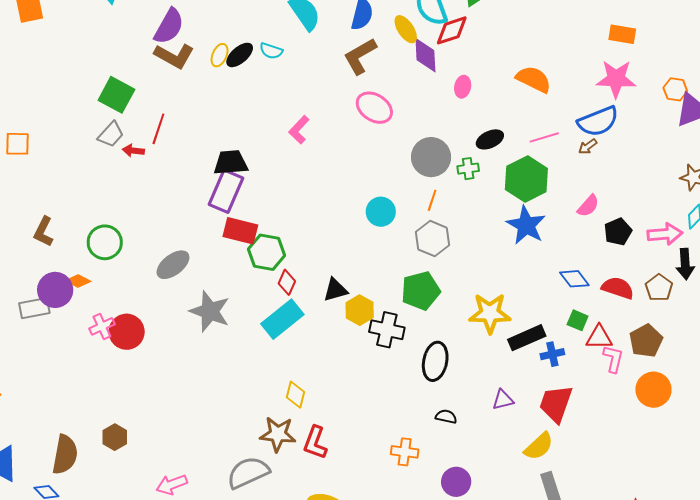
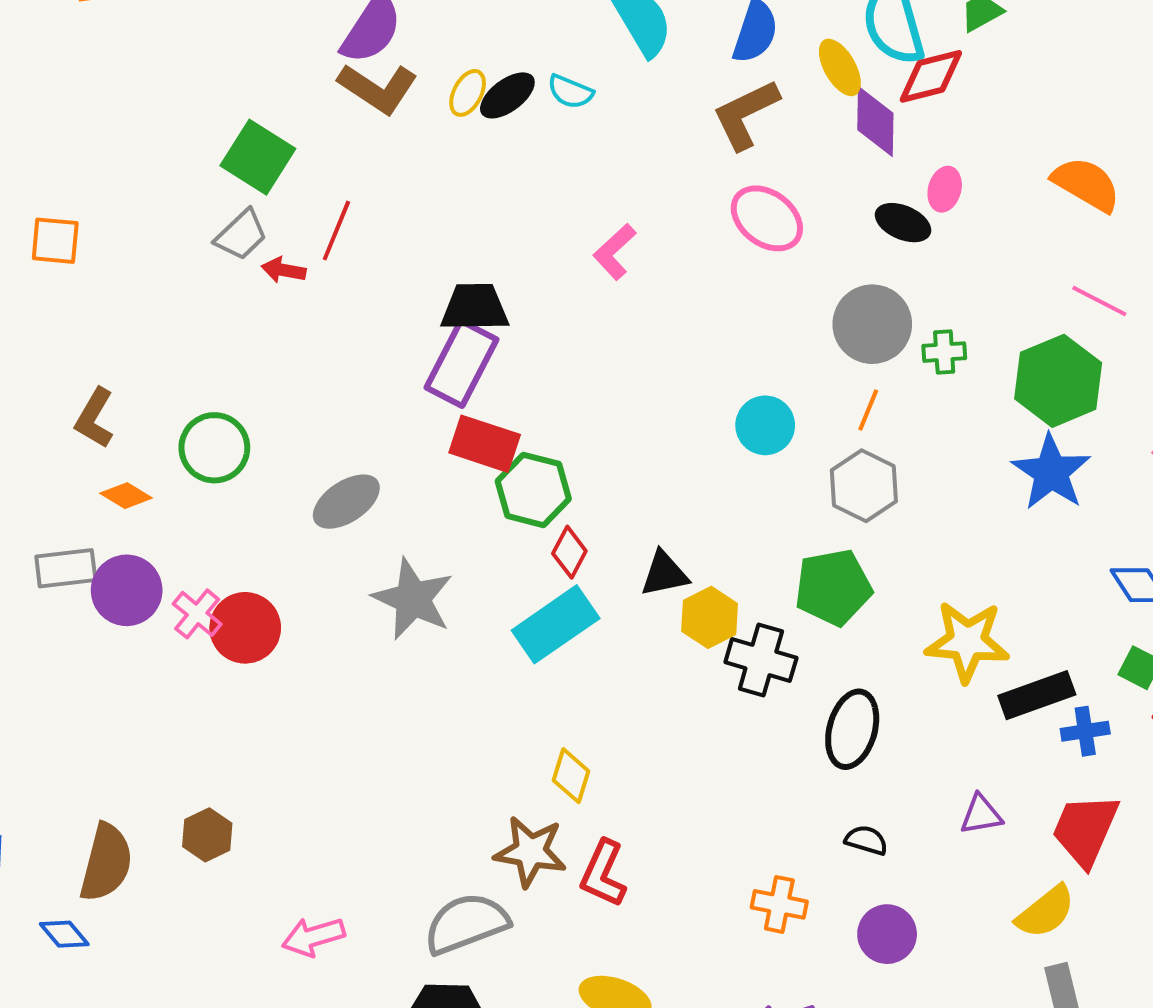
pink line: (544, 137) -> (1099, 301), turned 40
black ellipse: (490, 139) -> (903, 223), moved, turned 44
orange diamond: (78, 281) -> (126, 496), moved
purple circle: (55, 290) -> (127, 590), moved
pink cross: (102, 326) -> (197, 614), turned -30
purple circle: (456, 482) -> (887, 934), moved

